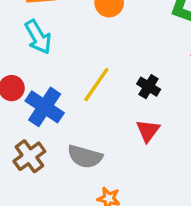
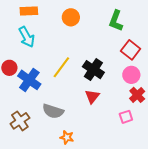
black cross: (149, 87) -> (93, 70), size x1.5
brown cross: (29, 156) -> (20, 121), moved

